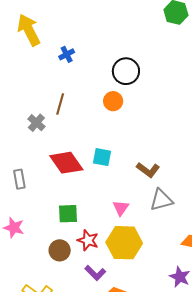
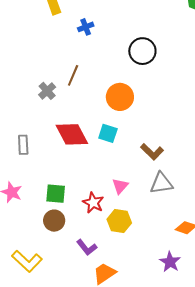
orange circle: (113, 101) -> (120, 97), moved, size x1.4
green square: (68, 214) -> (56, 194), moved
red star: (88, 240) -> (93, 203), moved
yellow hexagon: (124, 243) -> (119, 221), size x0.7

